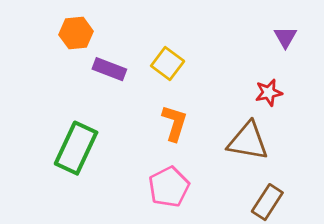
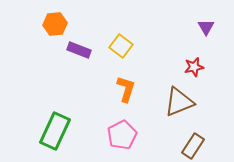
brown triangle: (248, 141) -> (179, 102), turned -32
green rectangle: (76, 148) -> (55, 131), moved

